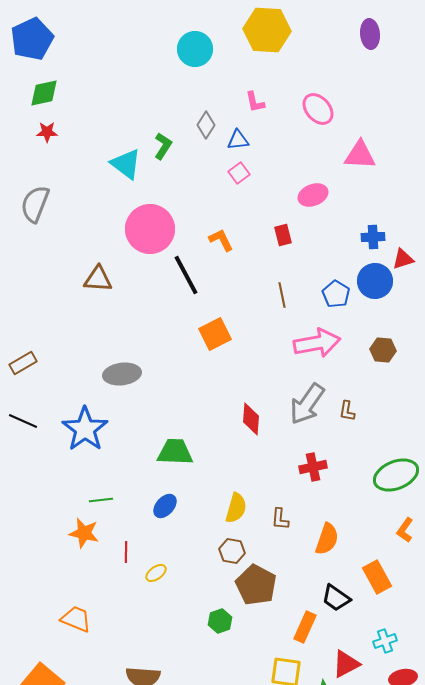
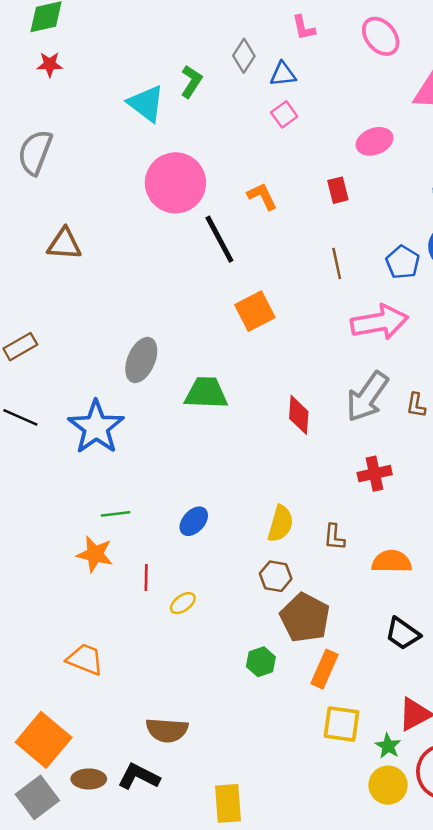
brown triangle: (98, 279) -> (64, 244), moved
gray ellipse: (122, 374) -> (141, 360), turned -60
green trapezoid: (175, 452) -> (206, 393), moved
orange semicircle: (327, 539) -> (392, 562), turned -108
orange rectangle: (305, 627) -> (324, 669), moved

